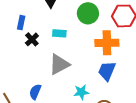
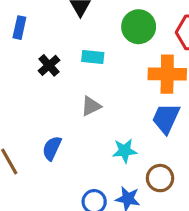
blue rectangle: (21, 23) -> (19, 28), moved
gray triangle: (59, 64) -> (91, 106), size x0.6

